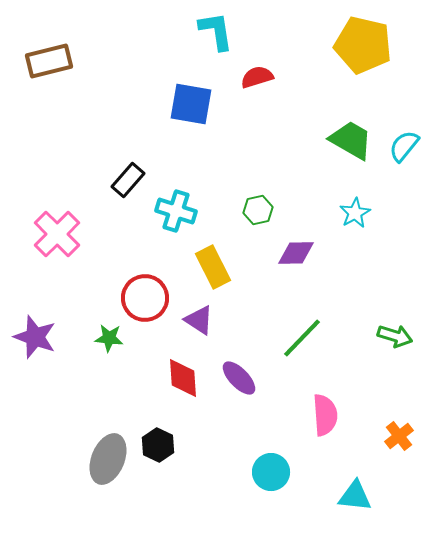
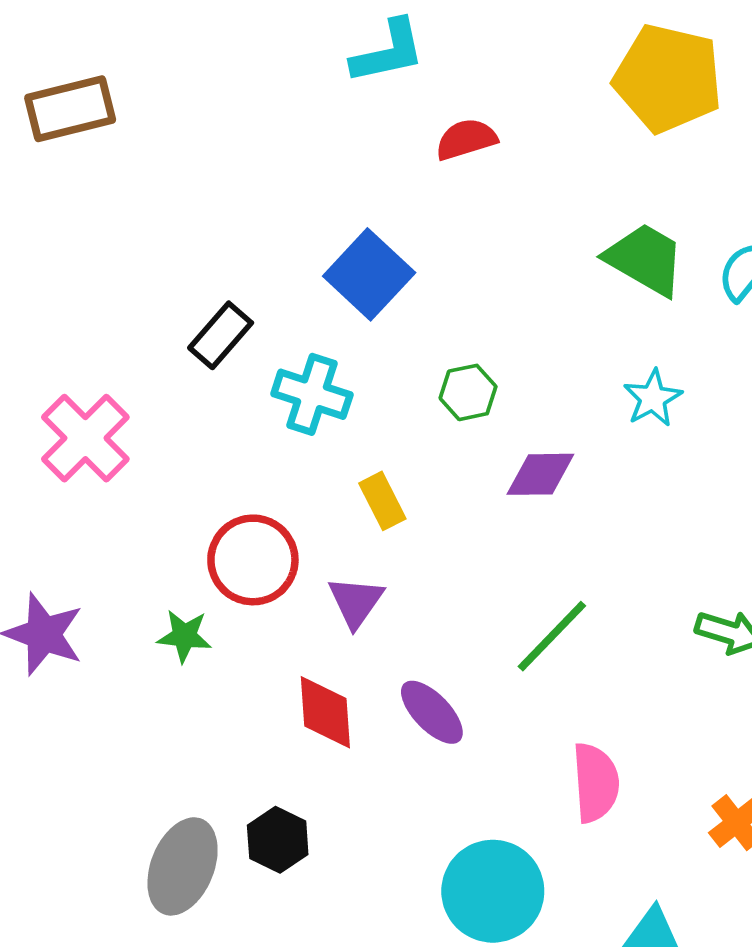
cyan L-shape: (216, 31) -> (388, 52), turned 87
blue square: (191, 104) -> (369, 274), moved, turned 33
yellow rectangle: (213, 267) -> (382, 501), size x0.7
purple triangle: (199, 320) -> (356, 602), turned 32
cyan circle: (271, 472) -> (493, 891), size x1.4

